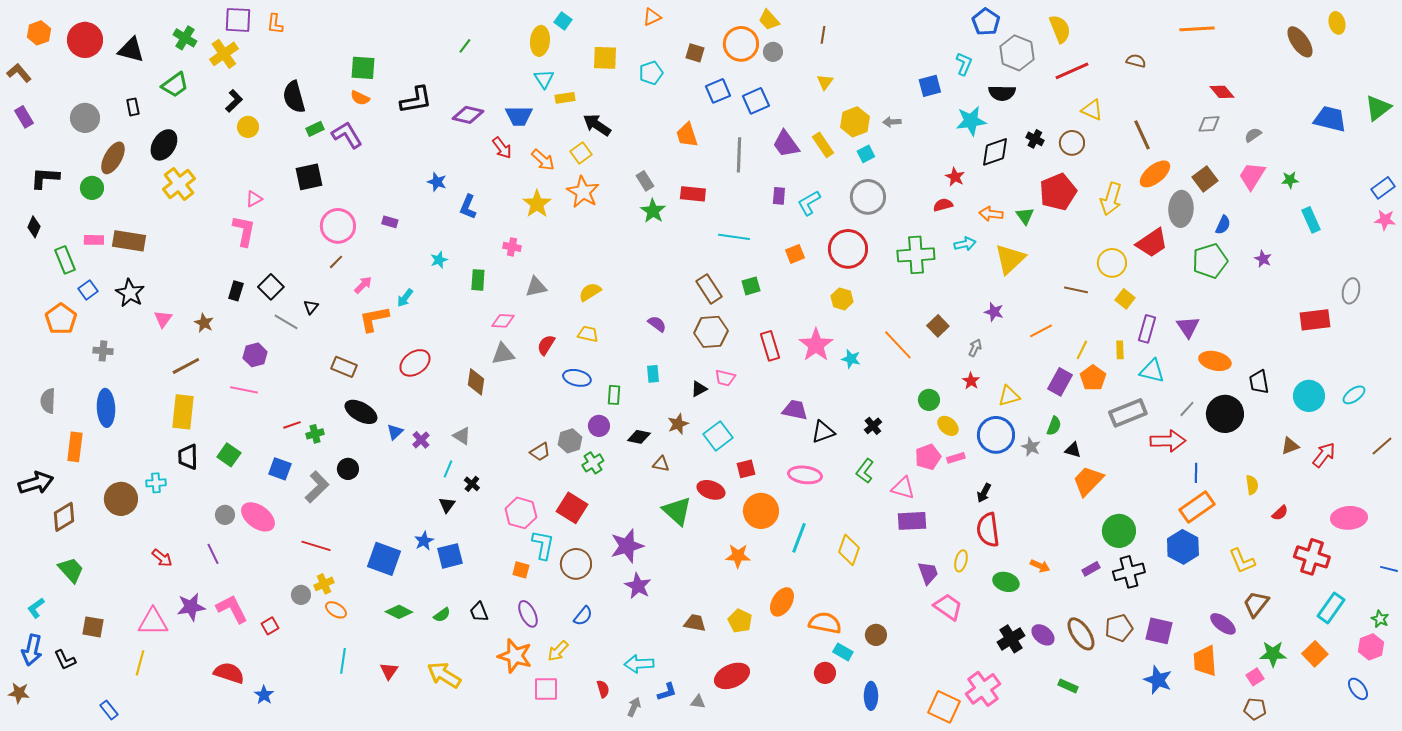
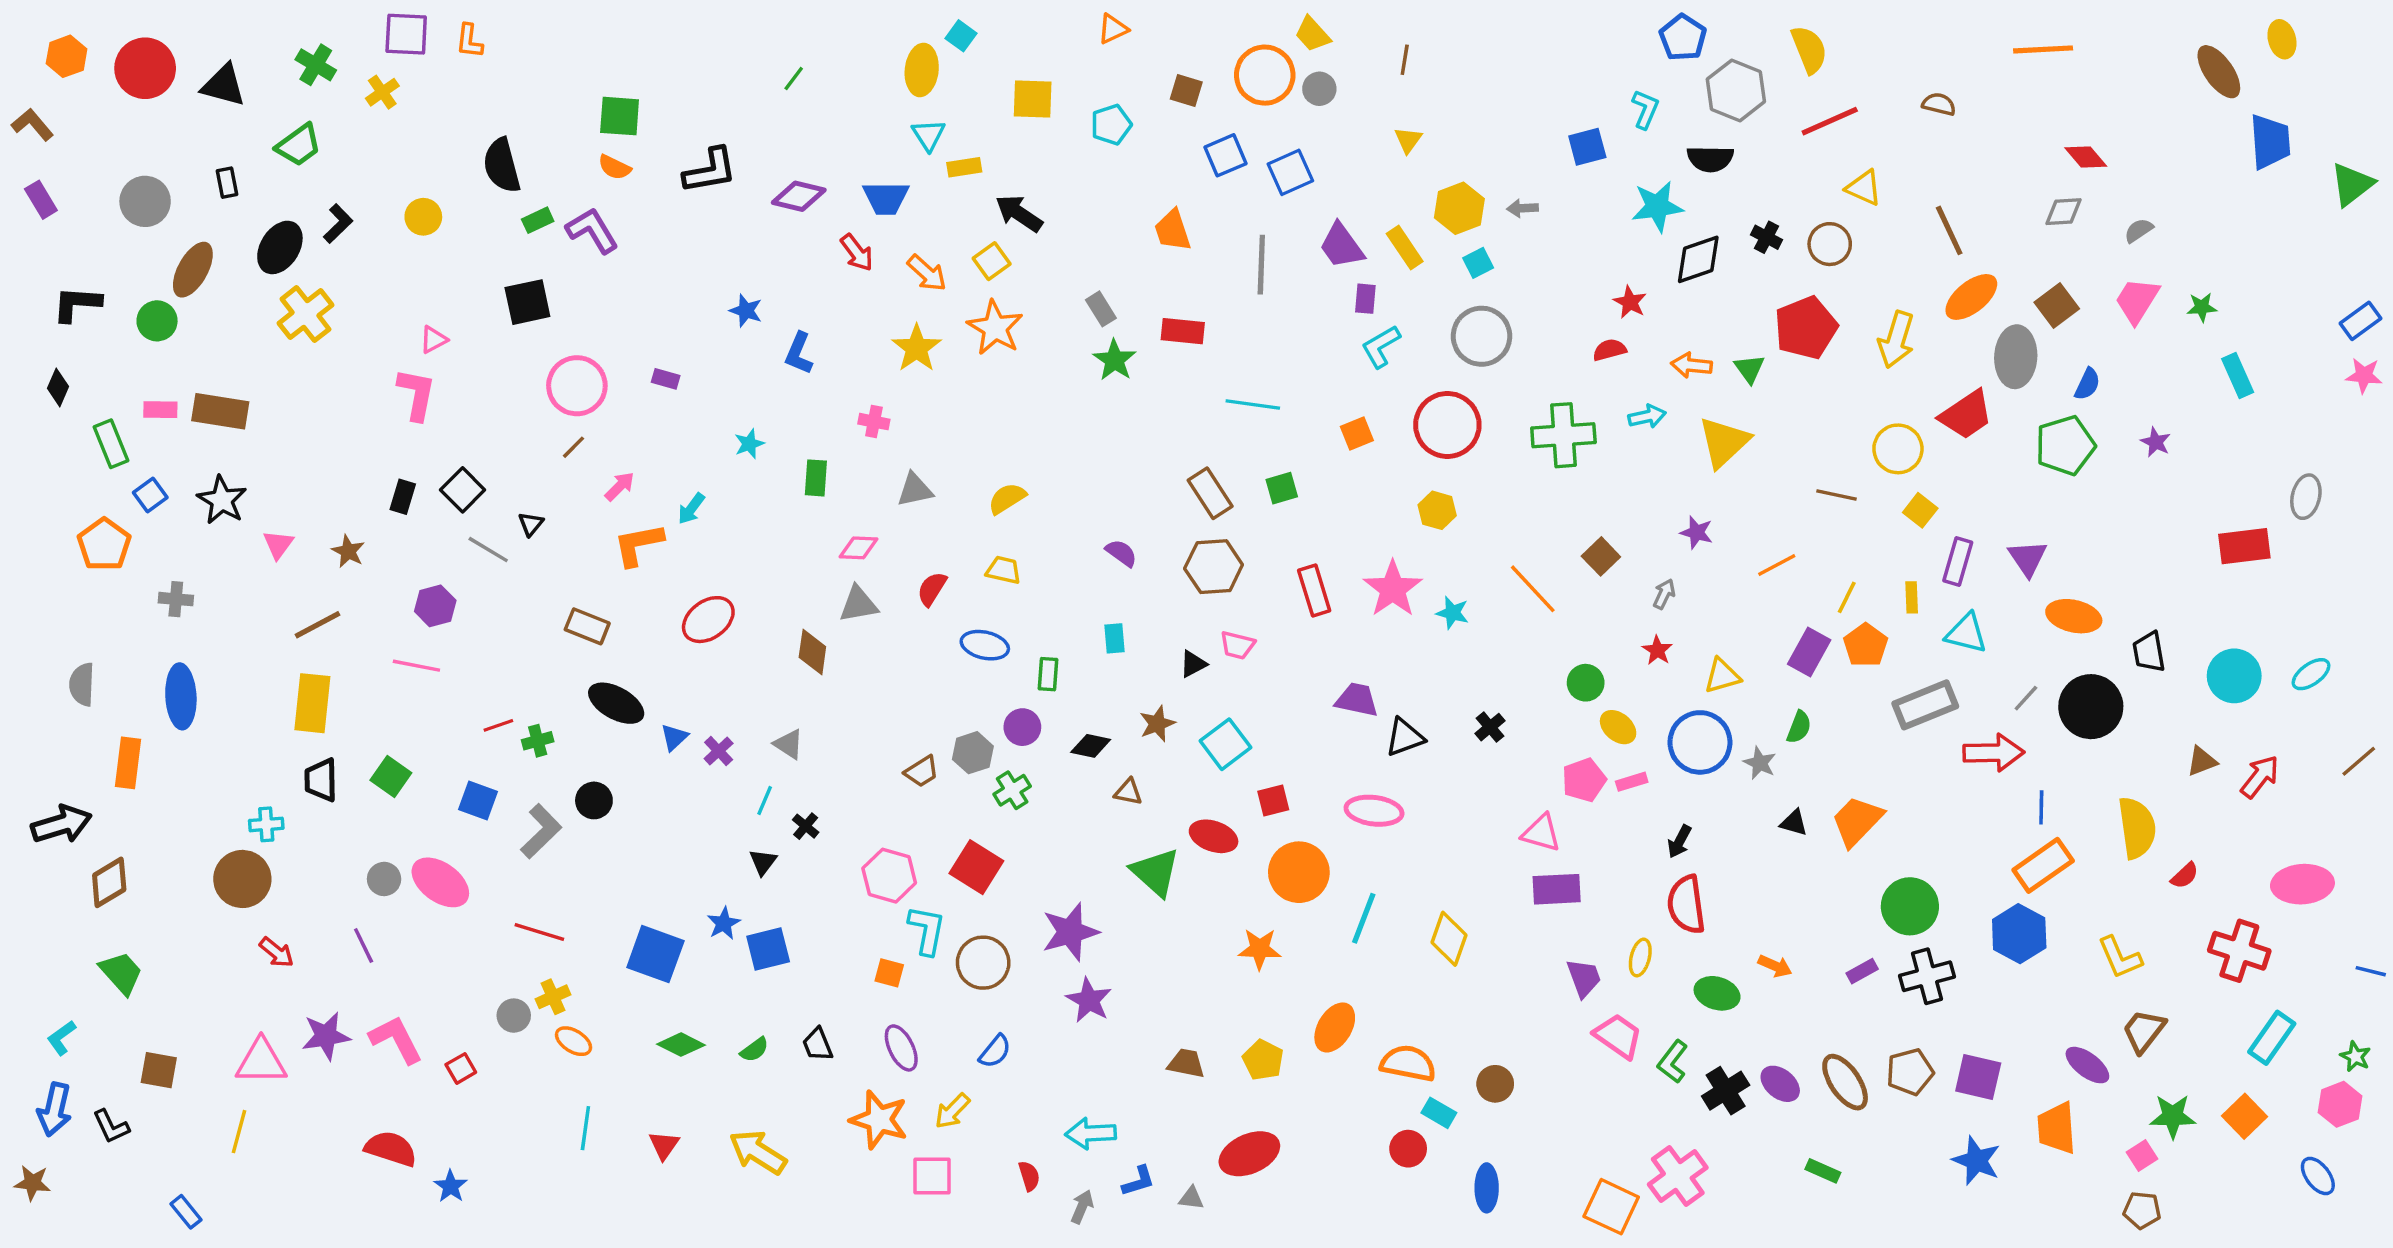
yellow cross: (224, 54) -> (382, 92), size x0.7
black L-shape: (234, 101) -> (338, 224), moved
blue trapezoid: (1330, 119) -> (2270, 142), moved, turned 72
purple rectangle: (779, 196) -> (1365, 299), moved
black triangle: (1073, 450) -> (1794, 823), moved
green L-shape: (865, 471) -> (1673, 1062), moved
yellow semicircle: (1252, 485) -> (2137, 828), size x1.8
brown circle: (121, 499) -> (242, 879), moved

